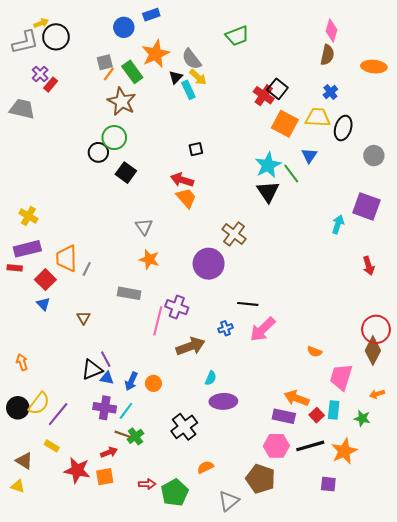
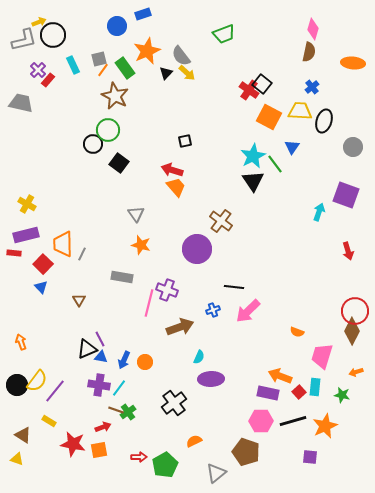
cyan rectangle: (188, 90) -> (73, 65), moved

